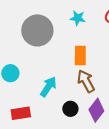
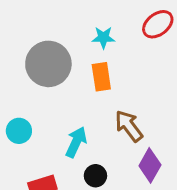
orange rectangle: (80, 55) -> (101, 77), moved
black circle: (70, 109) -> (95, 176), moved

